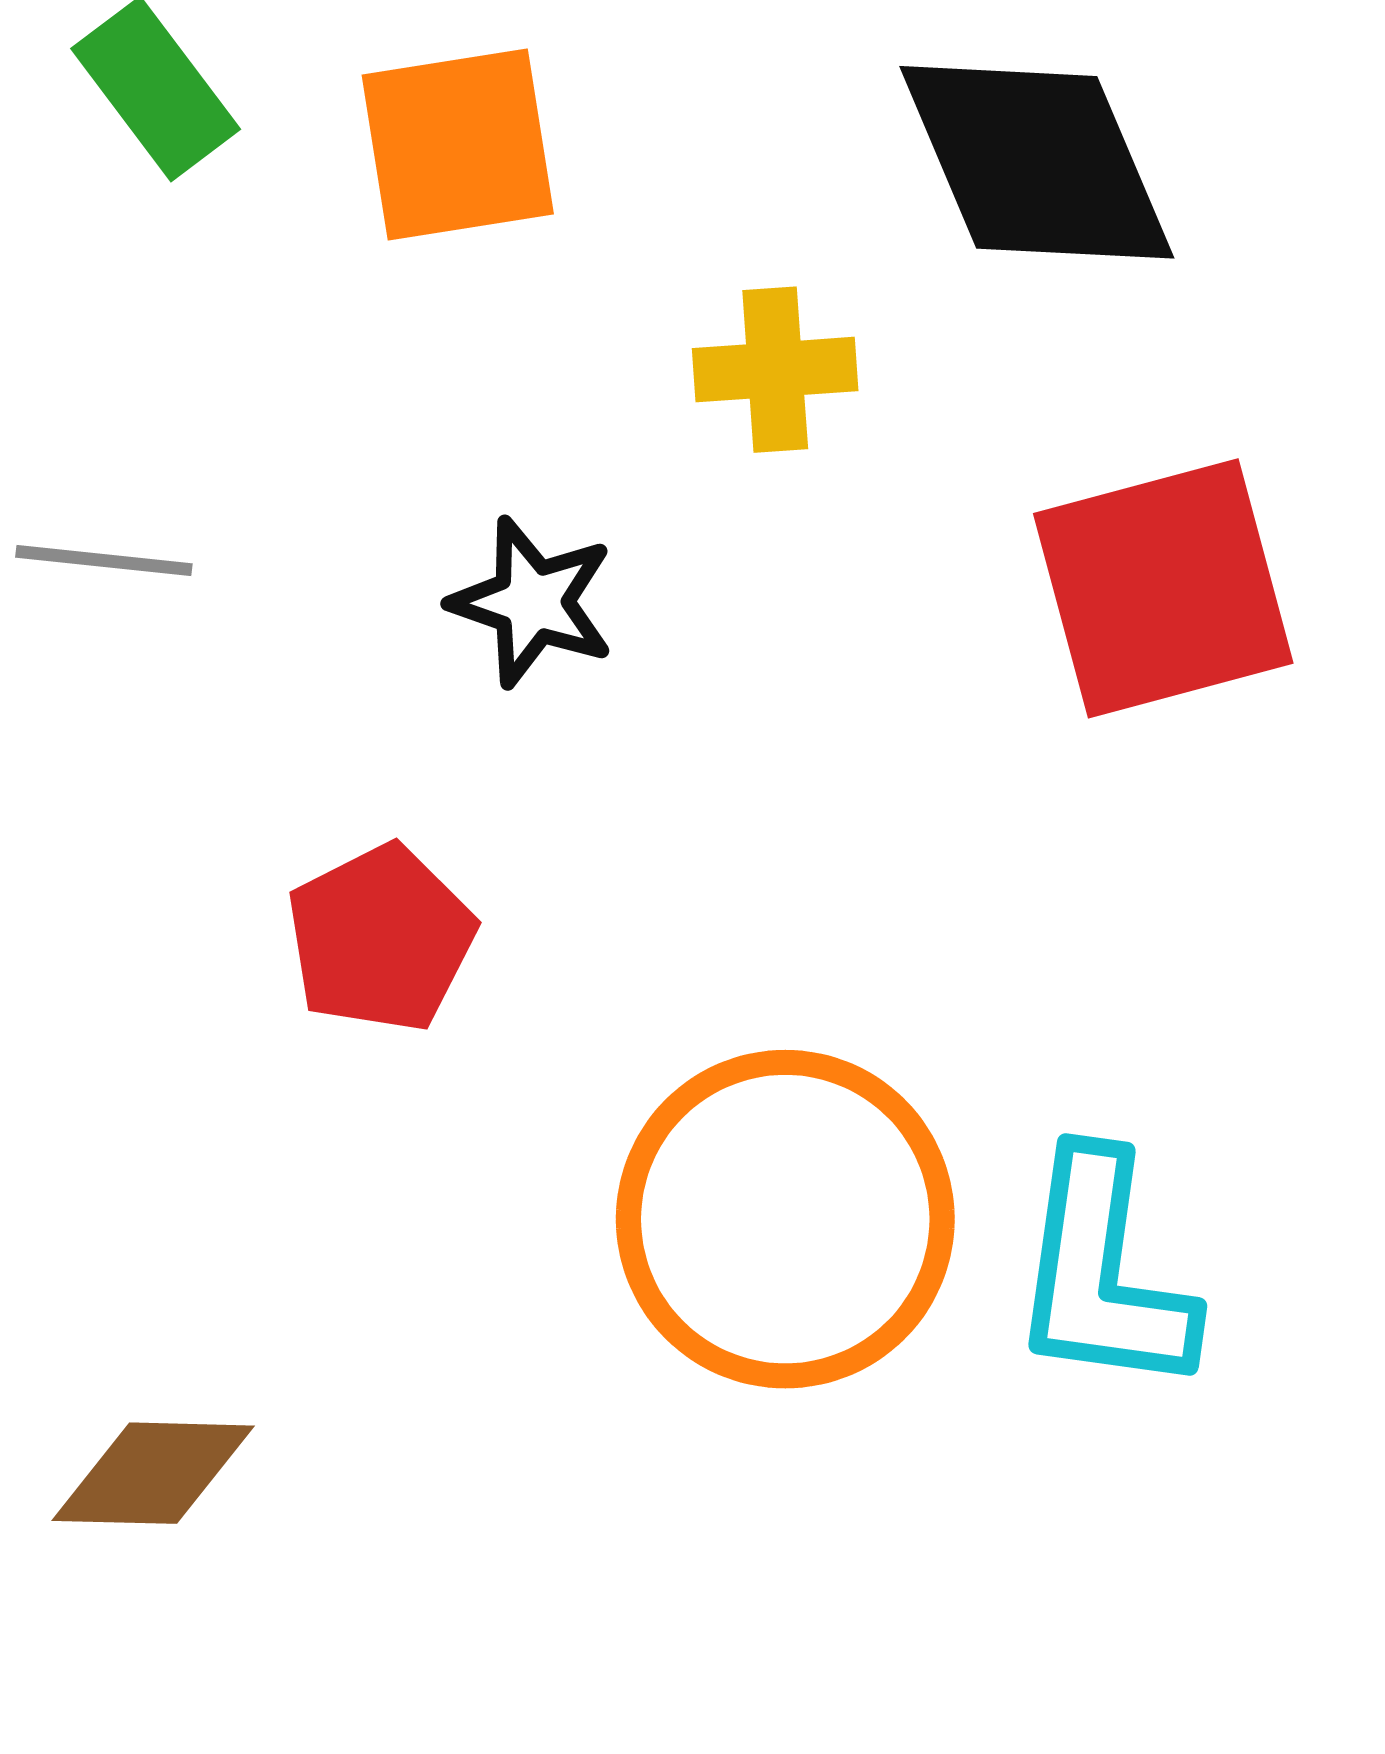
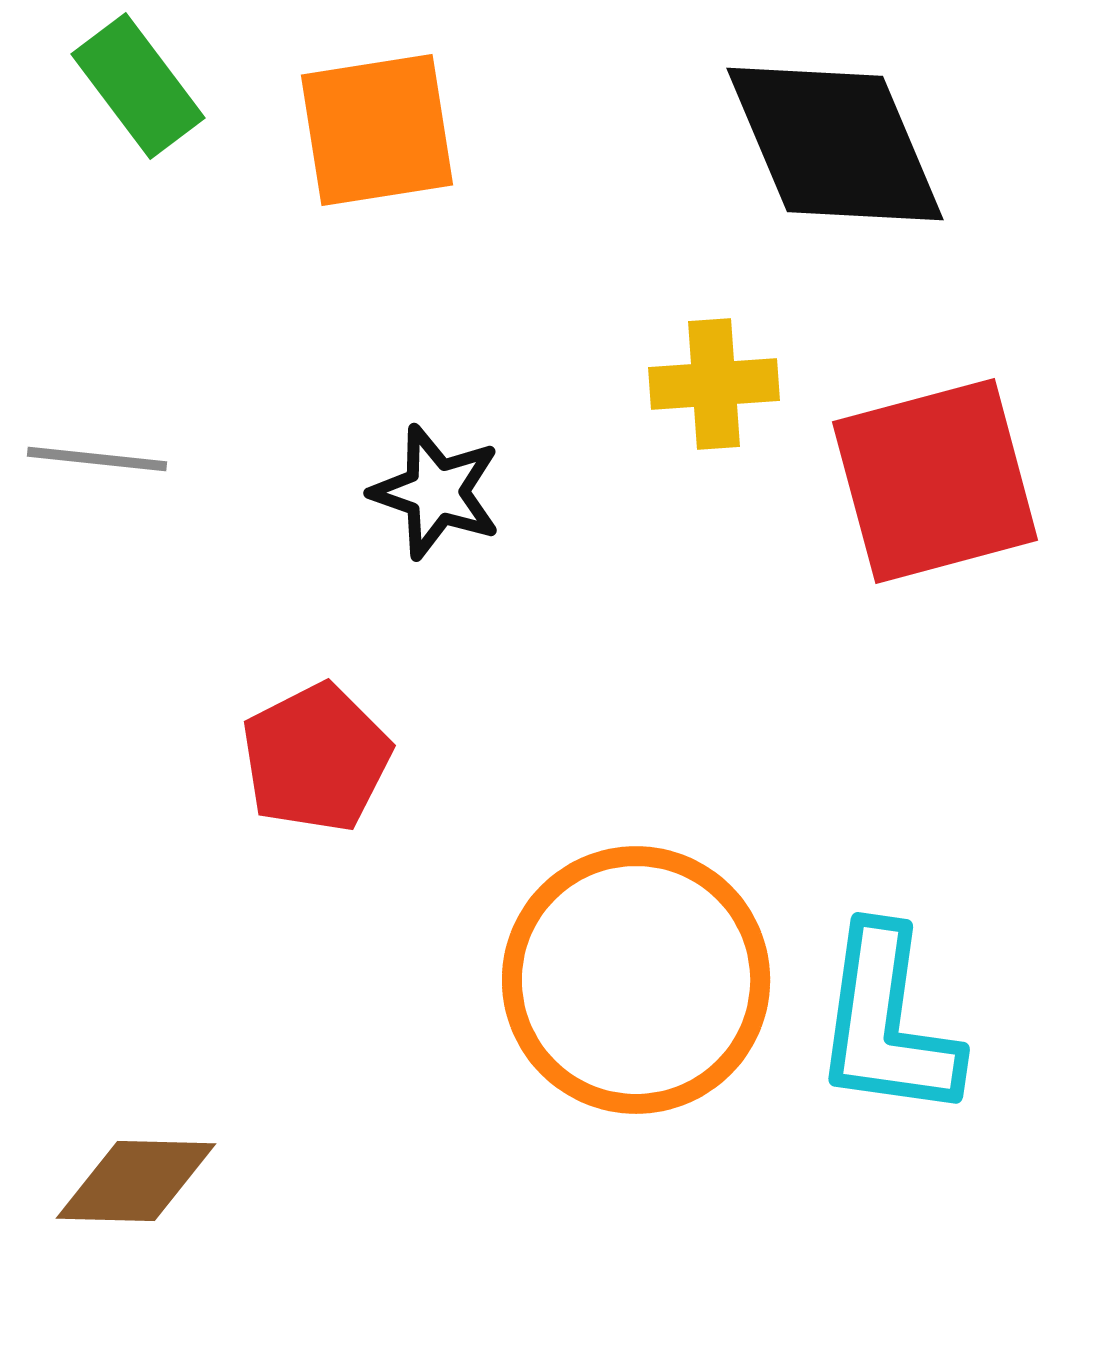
yellow cross: (775, 370) -> (714, 384), moved

